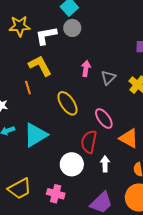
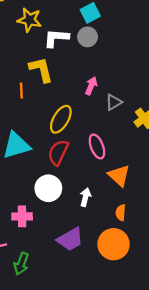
yellow ellipse: (67, 103) -> (61, 119), turned 50
red semicircle: (89, 142) -> (58, 152), moved
pink cross: (56, 194) -> (22, 216), turned -30

